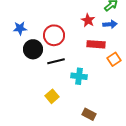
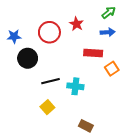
red star: (88, 20) -> (76, 24), moved
red circle: (54, 35) -> (49, 32), moved
black line: (56, 61) -> (50, 81), moved

